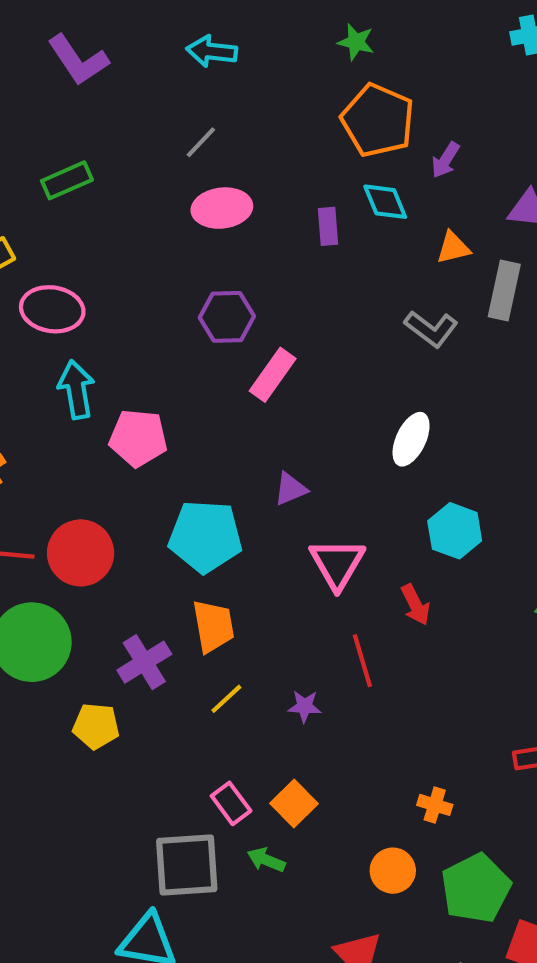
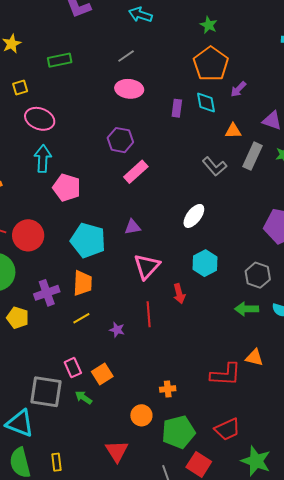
orange cross: (435, 805) -> (168, 389), turned -35

